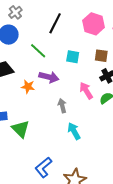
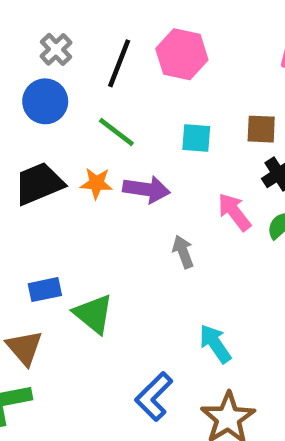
black line: (55, 23) -> (119, 63), moved
pink hexagon: (94, 24) -> (182, 54), moved
orange star: (28, 87) -> (96, 183), moved
cyan arrow: (74, 131) -> (215, 344), moved

